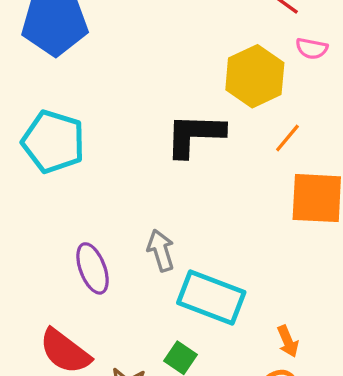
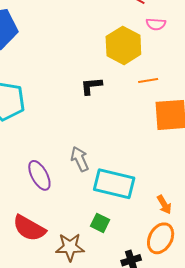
black L-shape: (195, 135) -> (91, 86), size x0.6
orange line: (287, 138) -> (148, 81), turned 48

